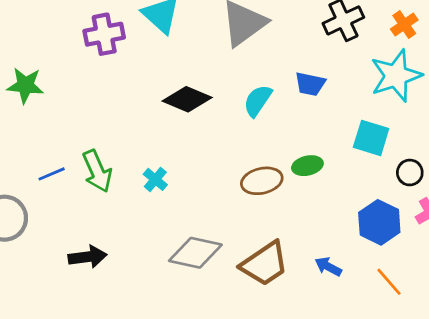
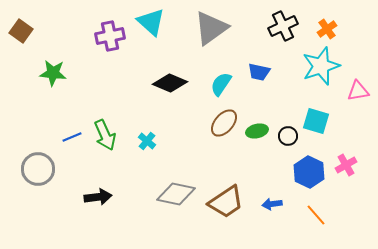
cyan square: (371, 138) -> (316, 121), moved
black circle: (410, 173) -> (288, 136), moved
brown ellipse: (262, 181) -> (224, 123), moved, turned -36
blue arrow: (328, 267) -> (272, 204), turned -36

